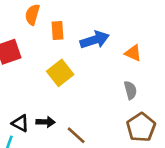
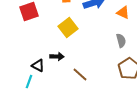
black arrow: (46, 122) -> (57, 57), moved

